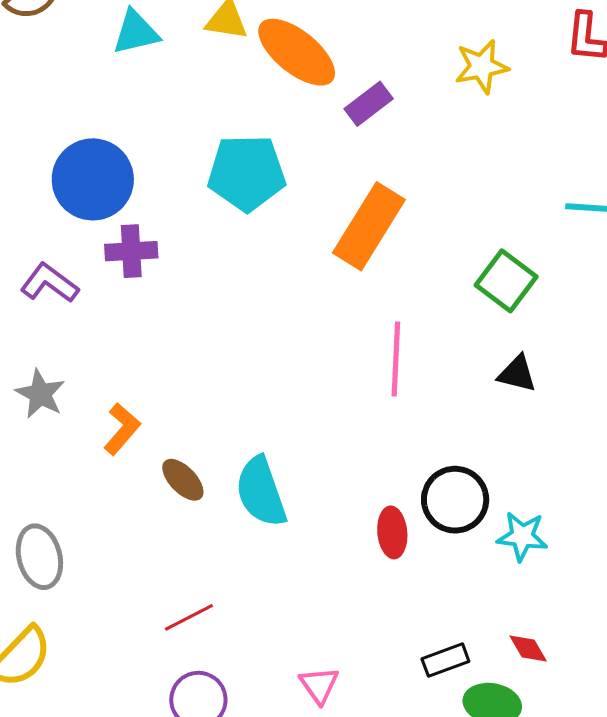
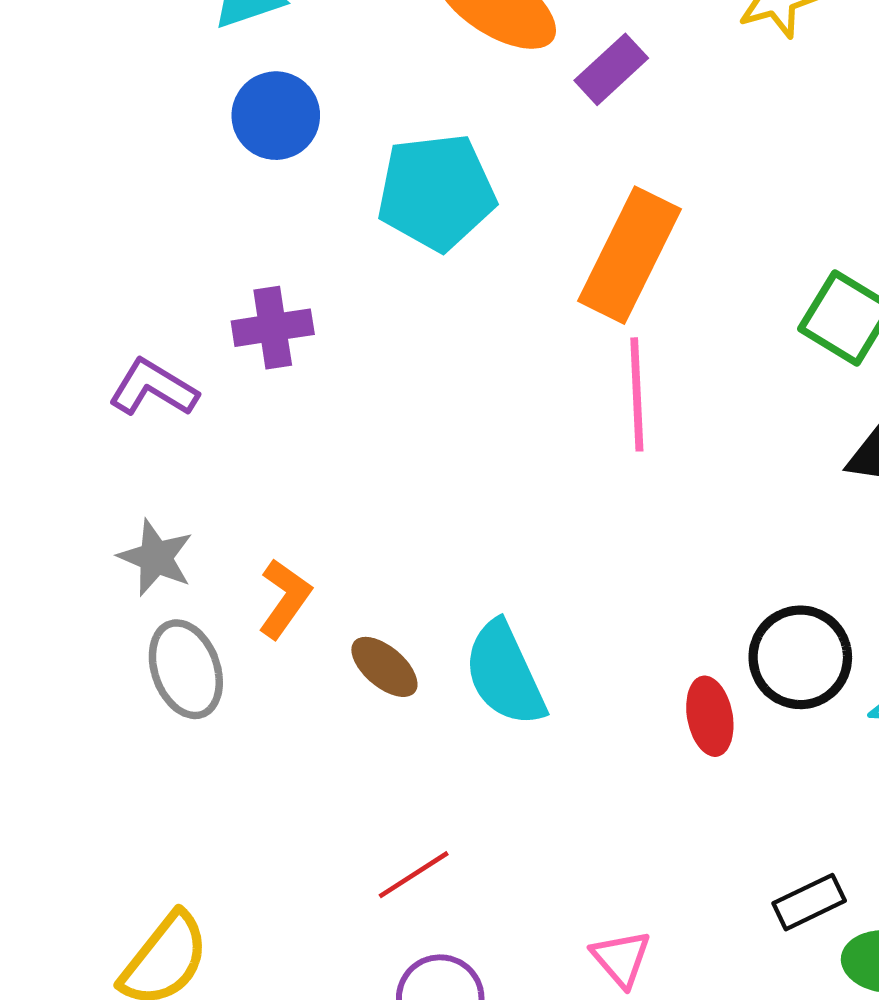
blue circle: (93, 179) -> (276, 116), moved, size x0.7
pink line: (396, 359) -> (637, 394), moved
gray ellipse: (39, 557) -> (186, 669), moved

